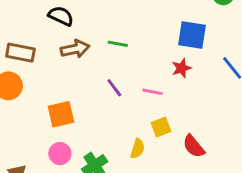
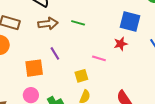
purple line: (114, 88) -> (55, 53), moved
yellow square: (161, 127) -> (81, 76), moved

